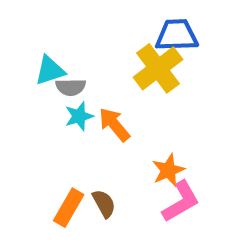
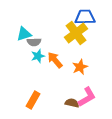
orange star: (168, 170) -> (80, 67), moved
brown semicircle: (104, 204) -> (72, 103), moved, turned -48

